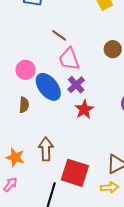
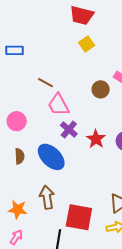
blue ellipse: (48, 87) -> (51, 157), moved
red star: (84, 109) -> (96, 139), moved

